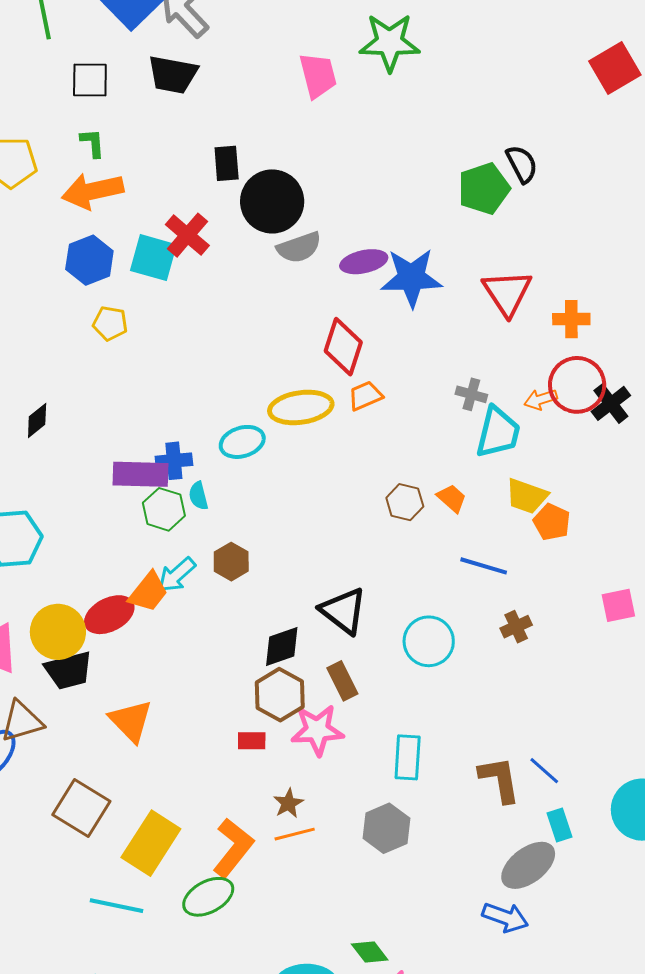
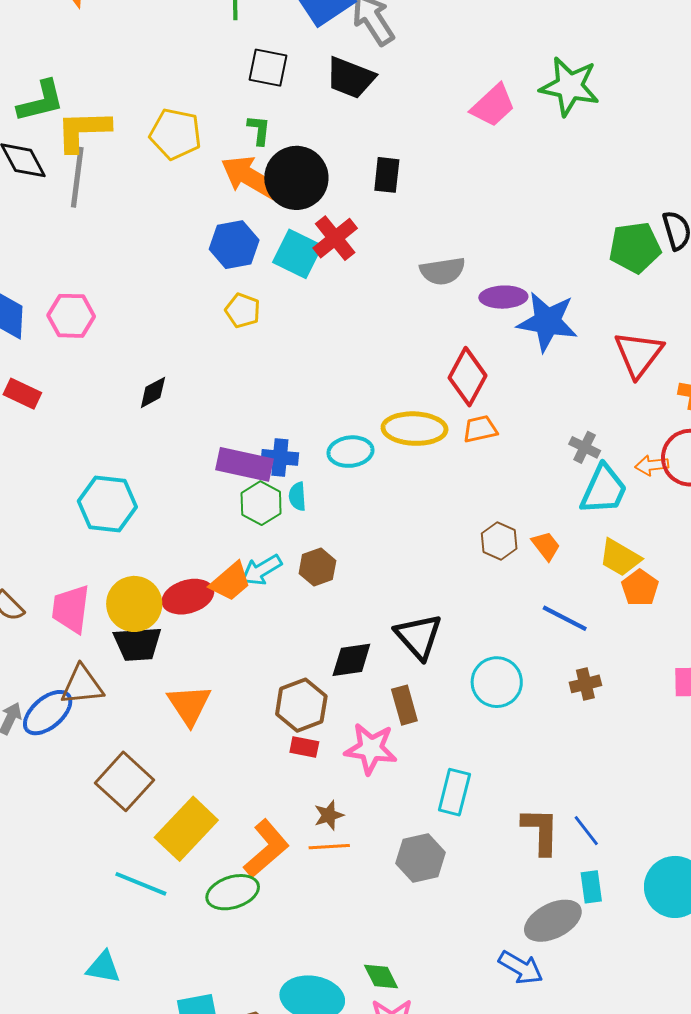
pink trapezoid: (318, 75) -> (493, 106), turned 51
orange arrow: (93, 191) -> (250, 177), turned 32
black circle: (272, 201) -> (296, 178), moved
brown hexagon: (280, 695) -> (301, 705), moved

